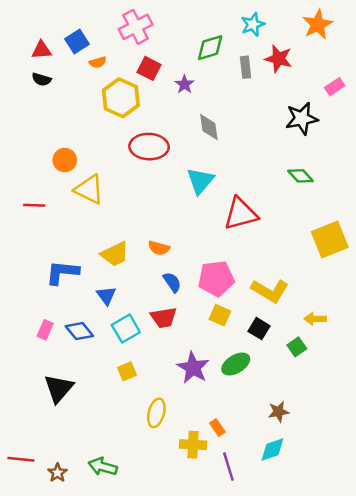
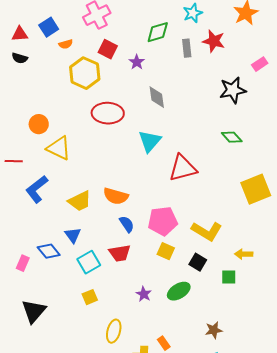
orange semicircle: (159, 248) -> (116, 196), size x1.4
blue L-shape: (62, 272) -> (37, 189), moved, turned -44
blue diamond: (79, 331) -> (49, 251), moved
green square: (297, 347) -> (229, 277), turned 35
purple star: (193, 368) -> (144, 294), size x0.6

